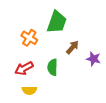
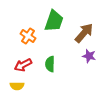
brown arrow: (72, 47) -> (84, 33), moved, size x1.5
yellow semicircle: (29, 90) -> (17, 86), moved

